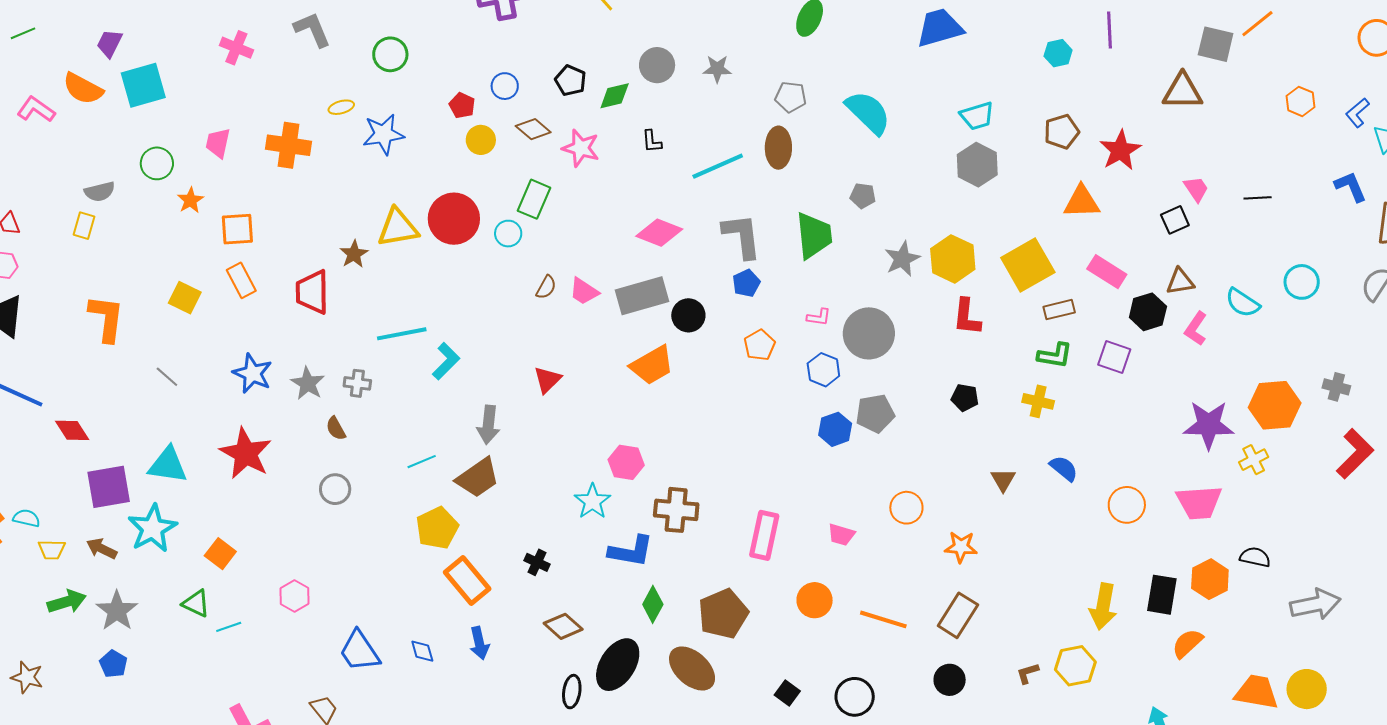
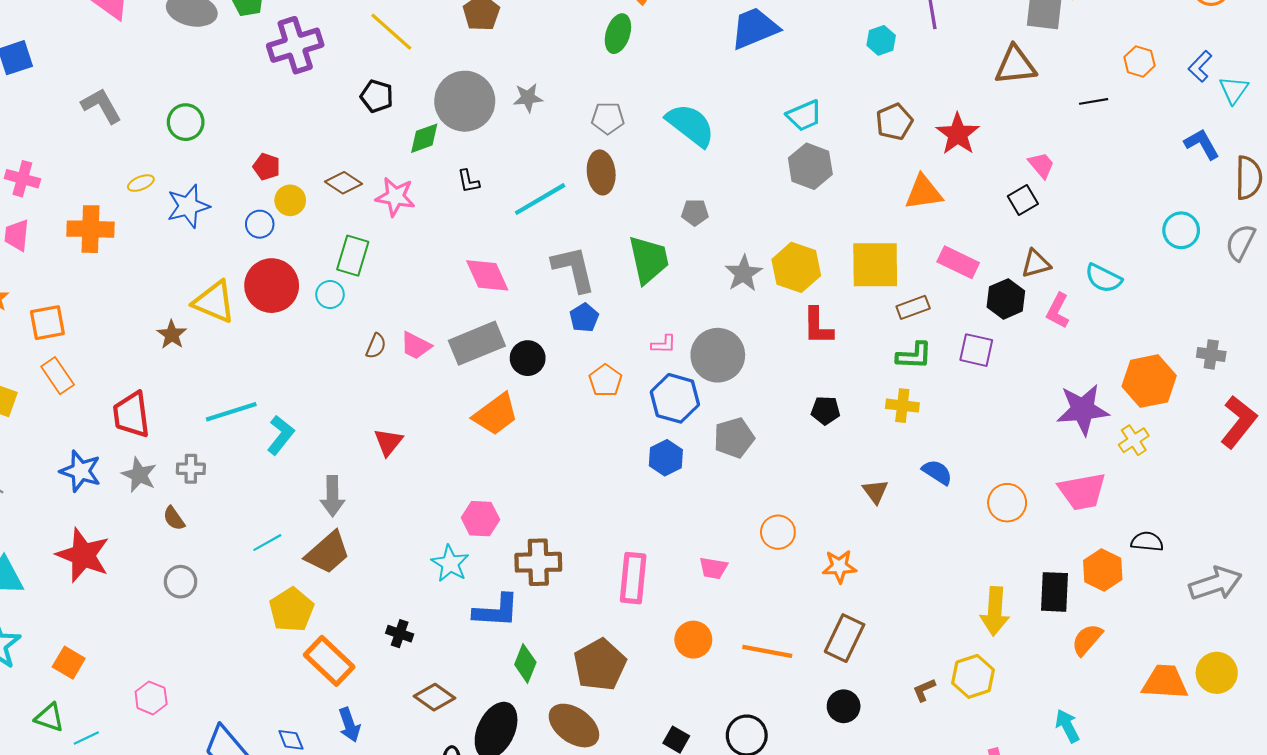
pink cross: (236, 48) -> (22, 179), moved
gray circle: (657, 65) -> (465, 101), size x1.6
black pentagon: (570, 80) -> (377, 96), moved
blue circle: (505, 86) -> (260, 224), moved
black line: (1258, 198) -> (1094, 101), moved
yellow triangle: (398, 228) -> (214, 302), turned 39
pink diamond: (659, 233) -> (487, 275), turned 51
yellow square: (1028, 265) -> (875, 265), turned 36
cyan circle: (1302, 282) -> (1181, 230), moved
red trapezoid: (312, 292) -> (131, 415), moved
blue hexagon: (823, 370) -> (675, 398), size x1.4
blue hexagon: (835, 429) -> (666, 458), moved

